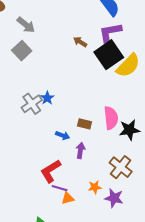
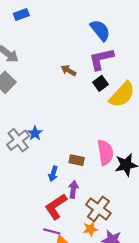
black square: (109, 55) -> (100, 83), size x0.5
blue arrow: (63, 135) -> (53, 174), turned 88
brown cross: (121, 167) -> (98, 209), moved
red L-shape: (51, 171) -> (56, 207), moved

